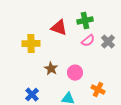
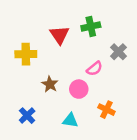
red triangle: (59, 28) -> (60, 35), turned 36
pink semicircle: (88, 41) -> (94, 69), moved

